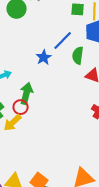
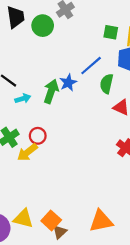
green arrow: (26, 93) -> (51, 91), moved

